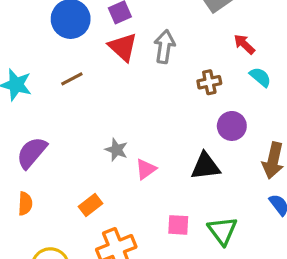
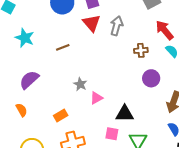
red arrow: (244, 44) -> (165, 30), size x1.5
brown line: (72, 79) -> (63, 47), moved
black triangle: (205, 166) -> (125, 114), moved
orange semicircle: (25, 204) -> (22, 110), turned -40

